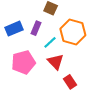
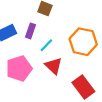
orange hexagon: (73, 32) -> (83, 42), moved
red rectangle: (70, 82) -> (83, 87), moved, size x1.5

